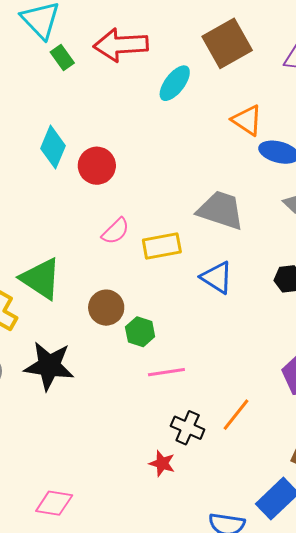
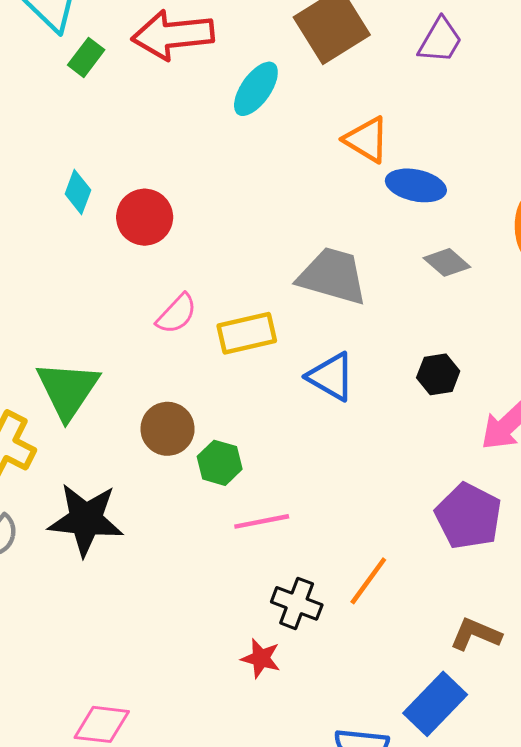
green rectangle: (62, 57) -> (86, 57), turned 75
cyan diamond: (53, 147) -> (78, 192), size x0.7
green triangle: (41, 279) -> (68, 390), turned 33

